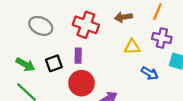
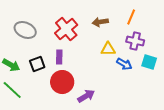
red cross: (86, 25) -> (66, 29), turned 30
blue arrow: (150, 73) -> (124, 64), moved

